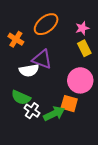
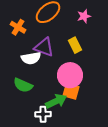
yellow rectangle: (84, 48) -> (75, 45), moved
pink circle: (80, 80) -> (70, 75), moved
white cross: (32, 111) -> (43, 114), moved, turned -35

